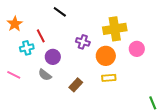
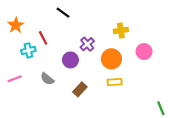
yellow cross: (115, 29) -> (121, 30), size x0.6
purple cross: (83, 42) -> (87, 44), turned 32
purple circle: (53, 57) -> (70, 60), moved
pink line: (14, 75) -> (15, 79), turned -48

